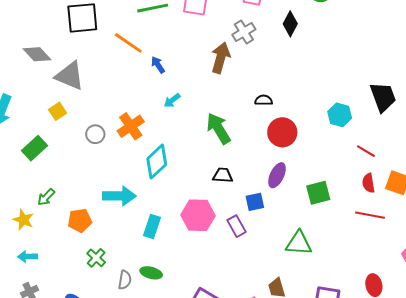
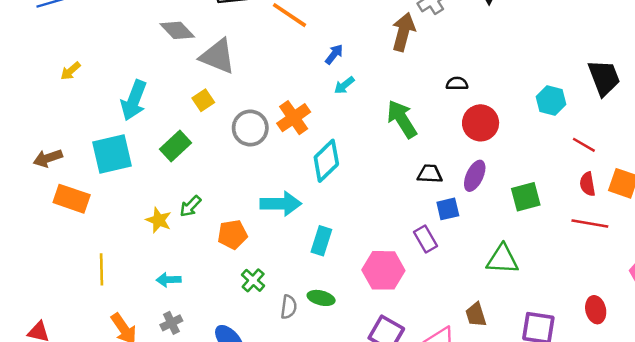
blue arrow: (158, 65) -> (334, 54), moved, turned 72
gray circle: (95, 134) -> (250, 128), size x1.5
black trapezoid: (223, 175) -> (430, 174), moved
pink hexagon: (198, 215) -> (383, 270), moved
yellow star: (23, 220) -> (159, 220), moved

